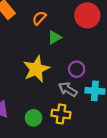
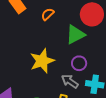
green triangle: (54, 37) -> (75, 35), moved, size x1.5

